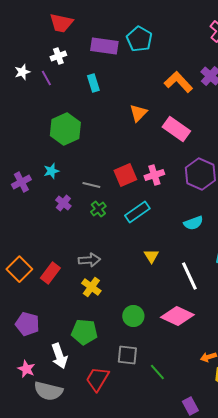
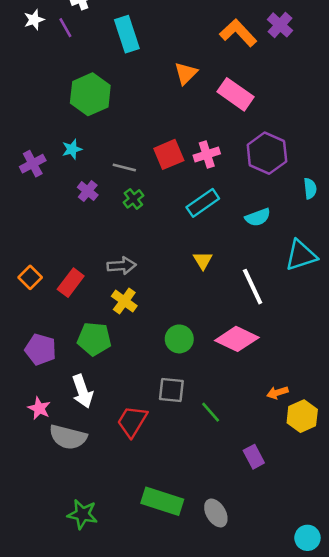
cyan rectangle: (93, 83) -> (127, 34), size x1.5
cyan rectangle: (137, 212) -> (203, 203), moved
orange square: (19, 269) -> (30, 277), size x0.7
green pentagon: (84, 332) -> (94, 339), moved

